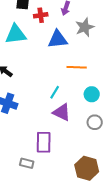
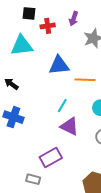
blue triangle: (58, 39) -> (59, 65), moved
purple rectangle: (44, 142) -> (51, 157), turned 60

